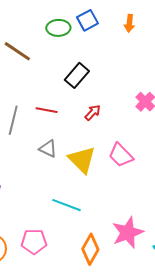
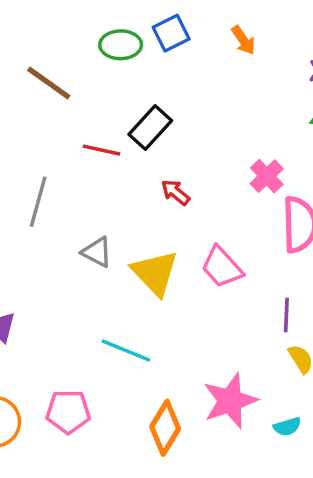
orange arrow: (129, 23) -> (243, 40), turned -42
red line: (47, 110) -> (102, 150), moved
red arrow: (93, 113) -> (175, 192), turned -96

